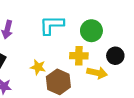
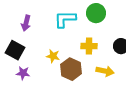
green circle: (91, 31) -> (96, 13), moved
yellow arrow: (97, 73) -> (105, 71), moved

